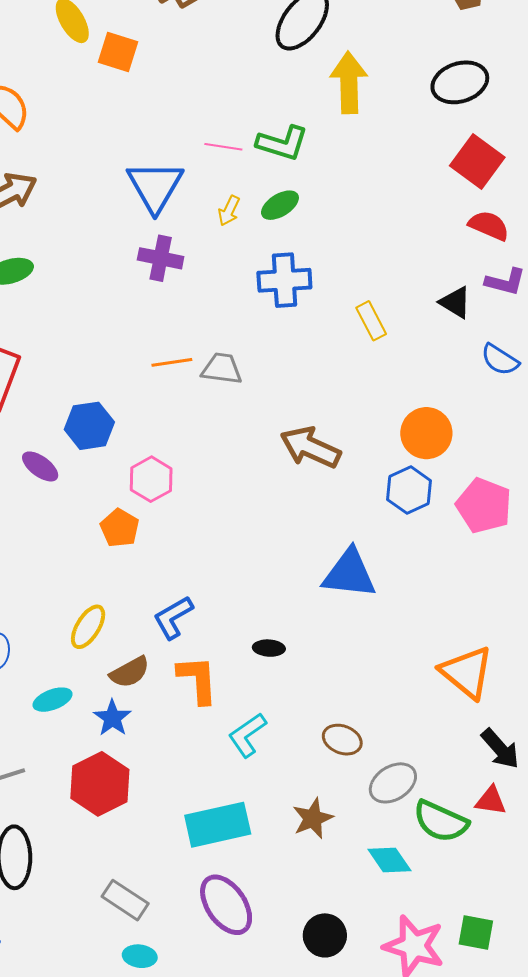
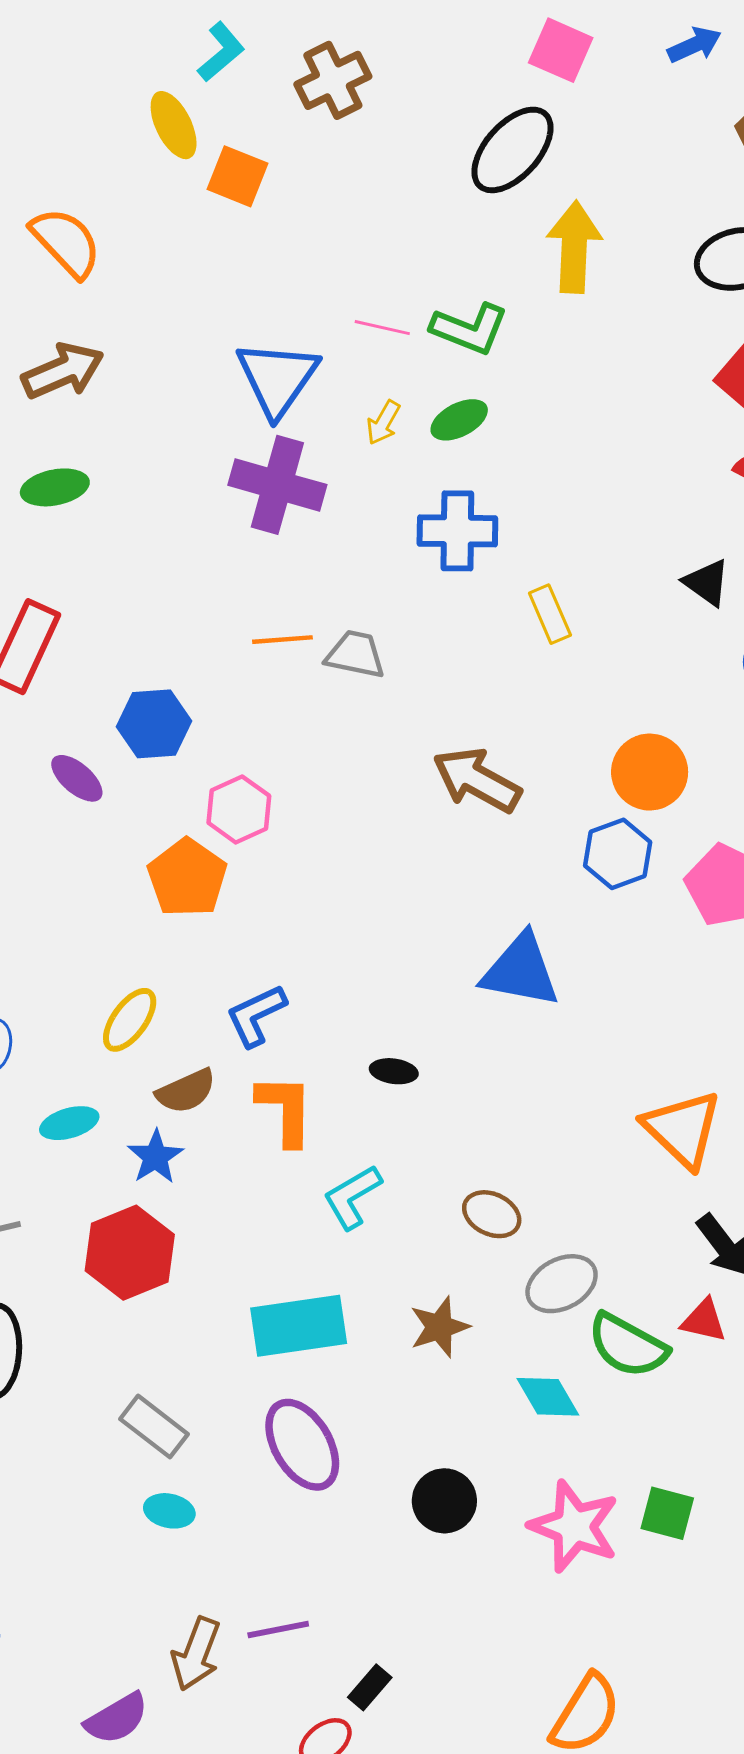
purple cross: (161, 258) -> (277, 485), size x1.4
yellow rectangle: (371, 321) -> (550, 614), moved
orange pentagon: (120, 528) -> (187, 878), size x1.4

